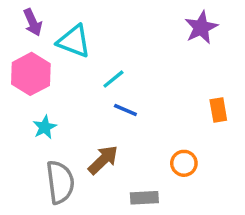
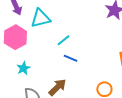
cyan triangle: (74, 41) -> (40, 18), turned -35

